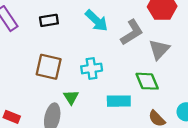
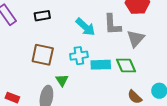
cyan arrow: (97, 21) -> (85, 27), moved
gray L-shape: (132, 32) -> (112, 25), turned 120
cyan rectangle: (119, 101) -> (101, 65), moved

